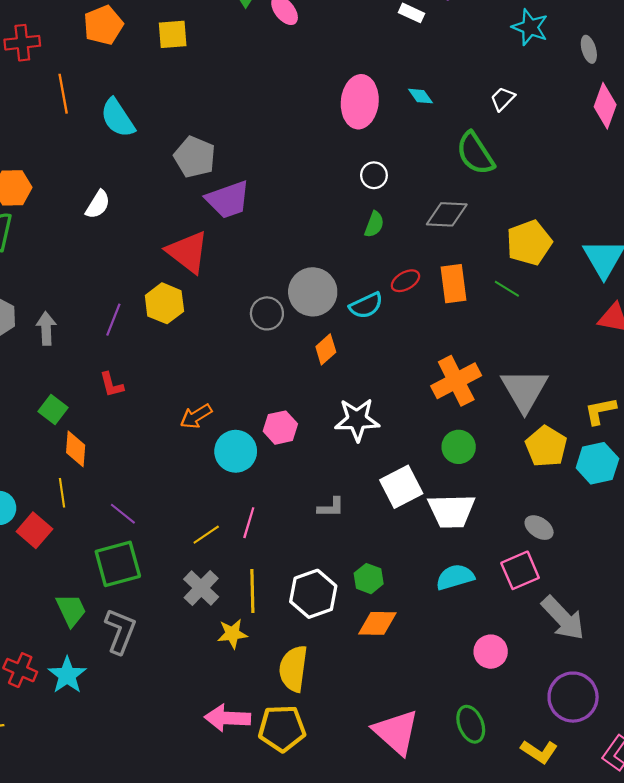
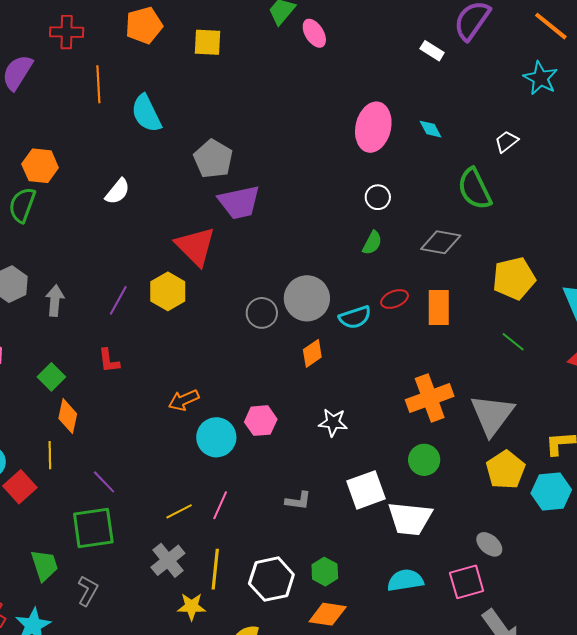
green line: (507, 289) -> (513, 342), moved
white star: (357, 420) -> (333, 422), size x0.7
gray L-shape: (120, 631) -> (88, 591), size x0.7

